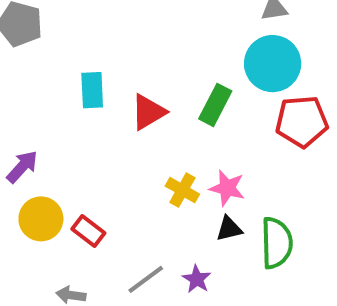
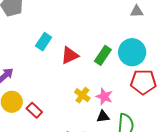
cyan circle: (273, 64) -> (132, 52), moved
cyan rectangle: (92, 90) -> (44, 42), turned 30
red pentagon: (302, 121) -> (143, 82), moved

